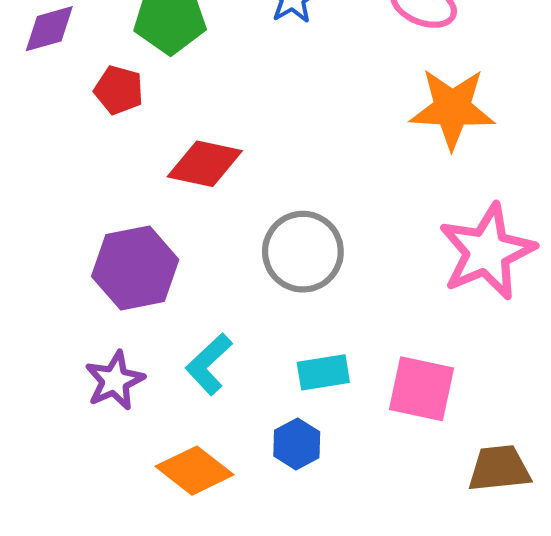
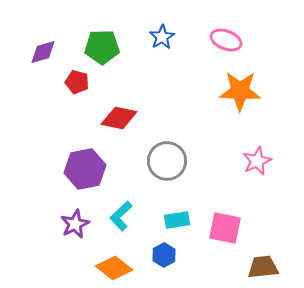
pink star: (487, 252) -> (257, 161), size x0.6

